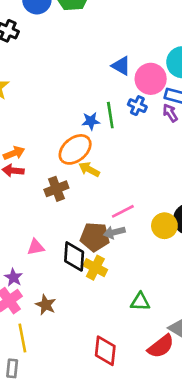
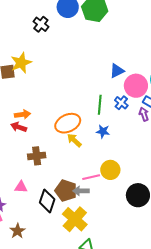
blue triangle: (121, 66) -> (117, 71), turned 49
blue star: (91, 121) -> (103, 131), moved
brown cross: (56, 189) -> (37, 156), moved
yellow circle: (164, 226) -> (110, 170), moved
yellow cross: (95, 268) -> (75, 219), moved, size x1.4

